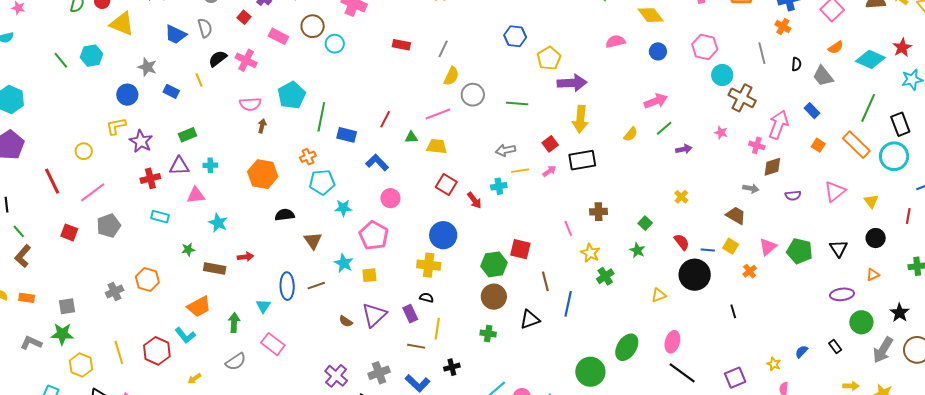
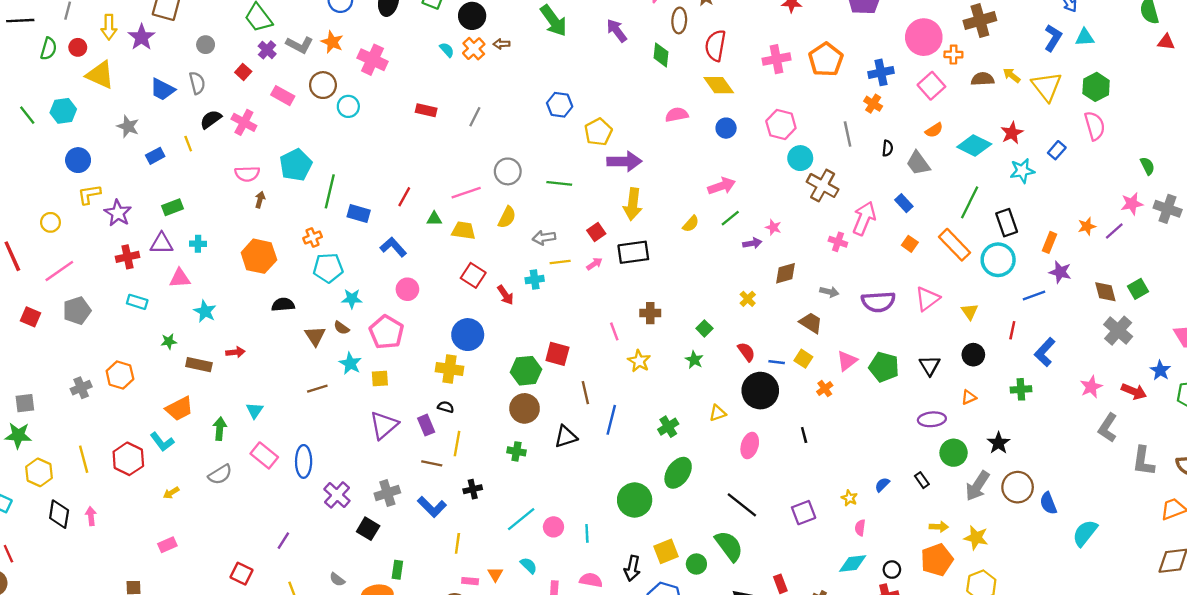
yellow semicircle: (451, 76) -> (507, 217), moved
blue rectangle: (171, 91) -> (155, 156), turned -56
blue circle: (127, 95) -> (78, 160), moved
pink star: (721, 133) -> (773, 227), moved
brown diamond: (772, 167) -> (785, 273), moved
purple semicircle: (793, 195) -> (878, 302), size x1.8
green cross: (605, 276) -> (668, 427), moved
blue ellipse: (287, 286) -> (304, 461), moved
brown semicircle: (346, 321) -> (341, 328), moved
pink ellipse: (672, 342) -> (750, 445), moved

